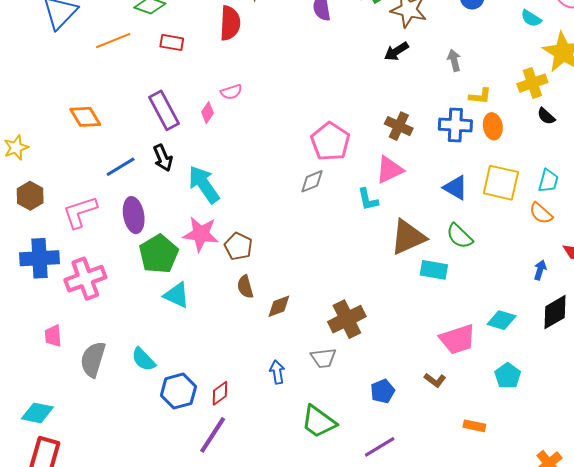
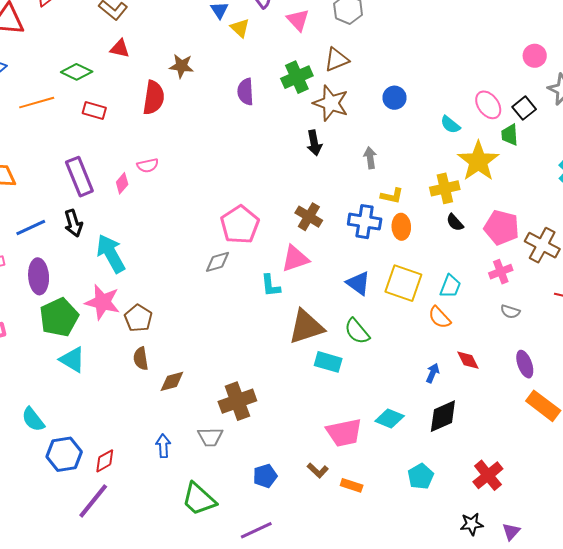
black arrow: (396, 51) -> (314, 143), turned -75
cyan pentagon: (508, 376) -> (421, 476), moved
orange rectangle: (474, 426) -> (352, 485), moved

